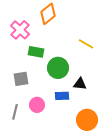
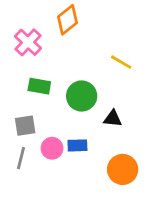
green rectangle: (36, 52) -> (39, 86), moved
gray square: (21, 79) -> (25, 126), moved
blue rectangle: (62, 96) -> (77, 145), moved

